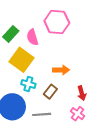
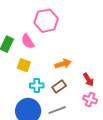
yellow square: (22, 60) -> (24, 65), size x0.6
brown rectangle: (50, 92) -> (59, 87), turned 32

